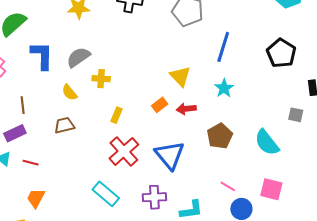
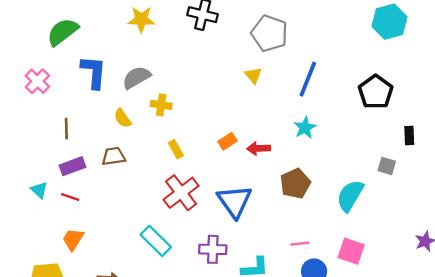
yellow triangle: (180, 76) -> (253, 75), moved, size x0.7
yellow rectangle: (116, 115) -> (176, 149), turned -56
purple rectangle: (15, 133) -> (73, 166), moved
cyan semicircle: (267, 142) -> (350, 196), turned 64
pink line: (228, 186) -> (300, 244), turned -42

